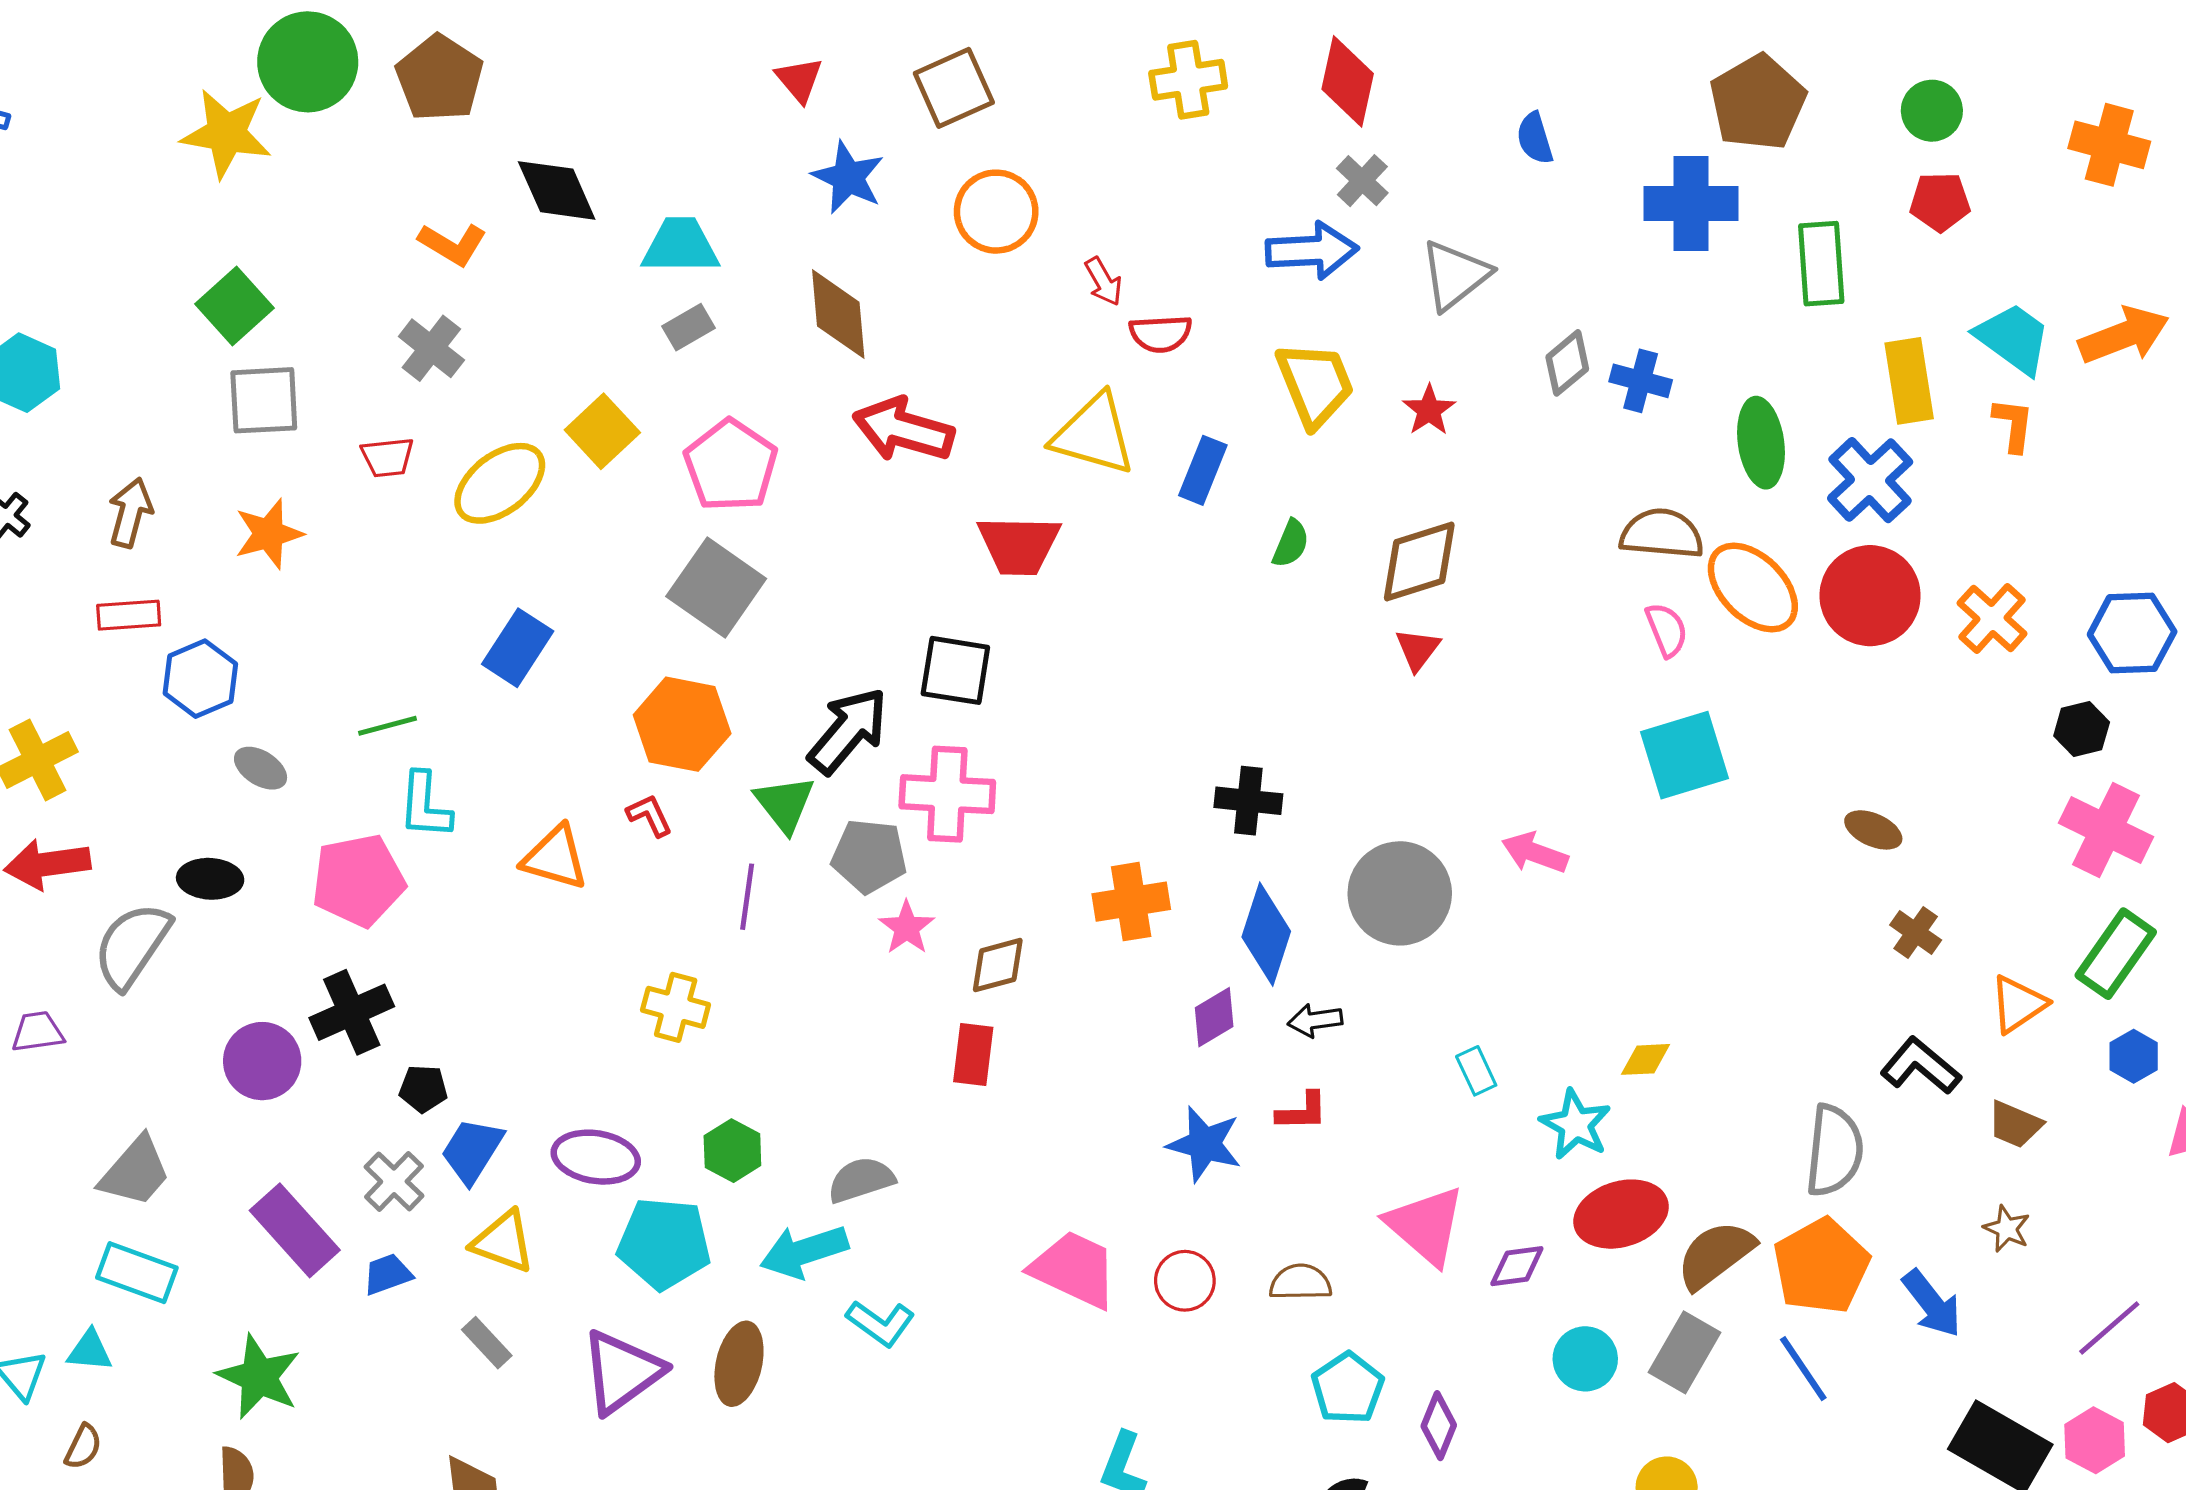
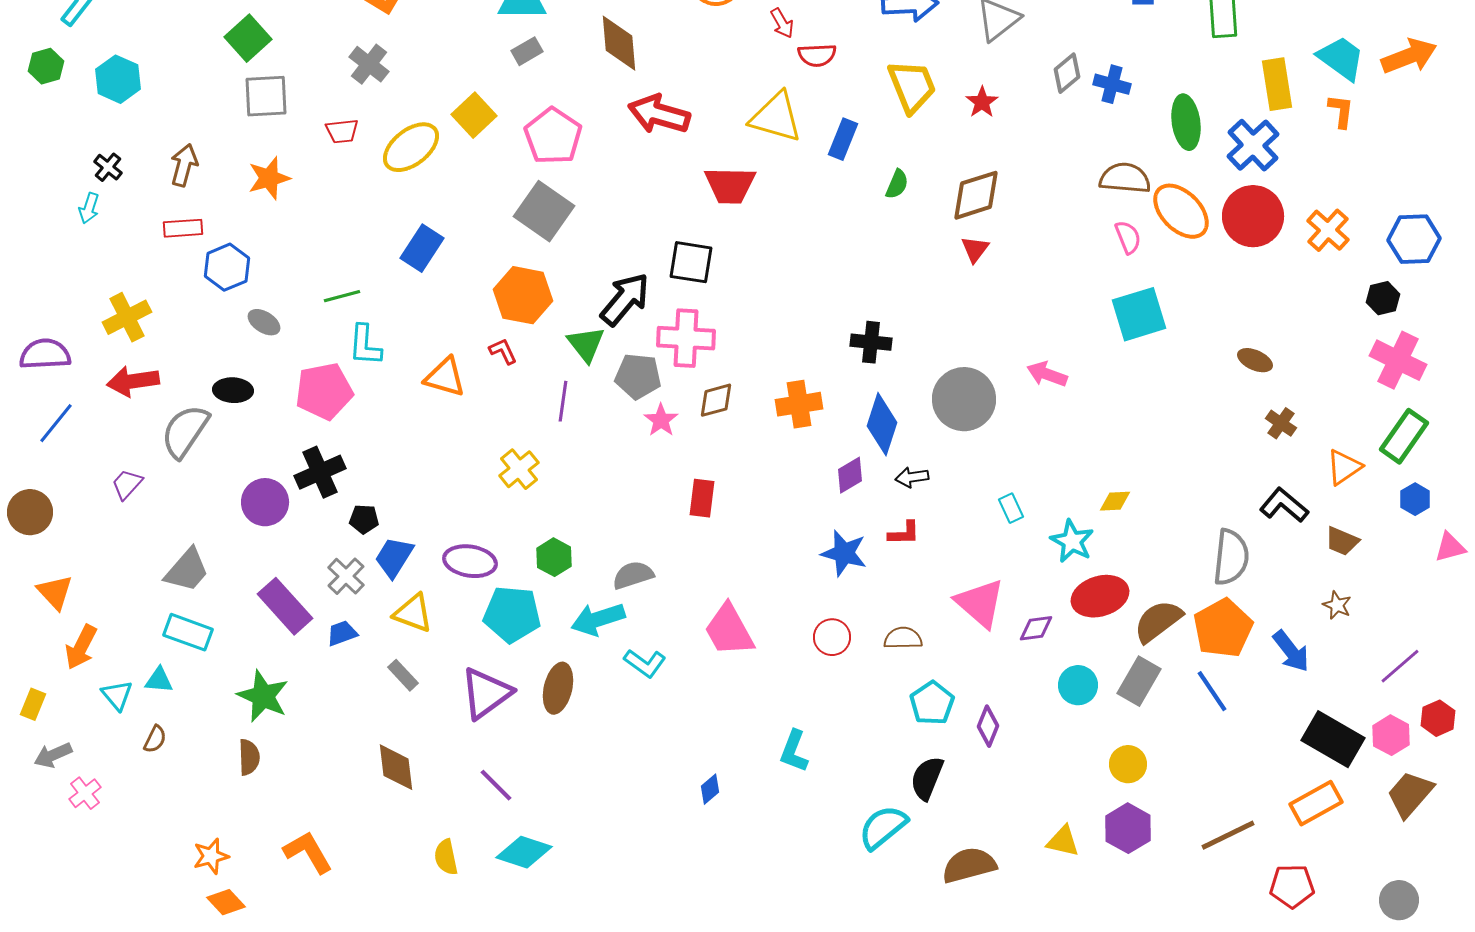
brown diamond: (998, 965) -> (716, 400), moved
yellow cross: (676, 1007) -> (519, 469), turned 36
purple trapezoid: (38, 1032) -> (127, 484), turned -40
pink trapezoid: (1074, 1269) -> (729, 630), moved, turned -144

